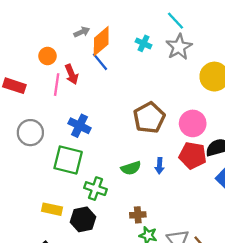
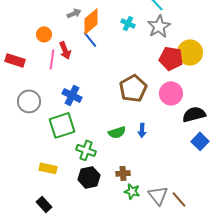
red pentagon: (193, 155) -> (171, 58), moved
green square: (68, 160) -> (62, 125), turned -32
black hexagon: (83, 219) -> (89, 177), moved

